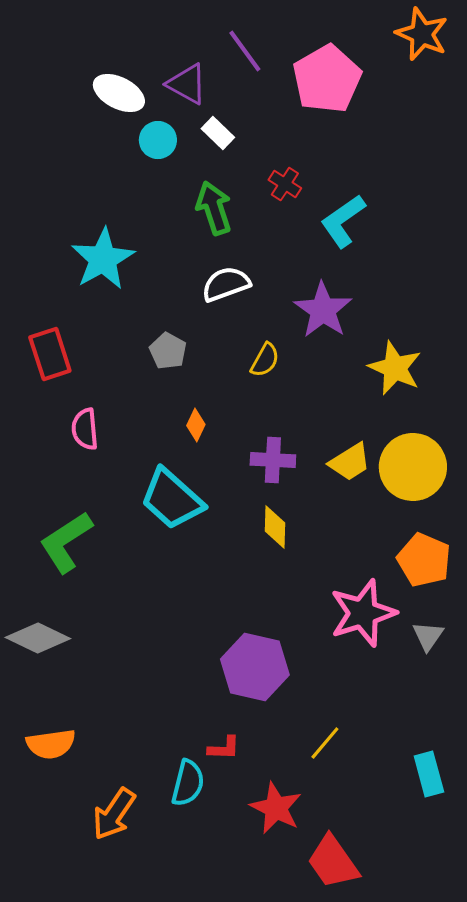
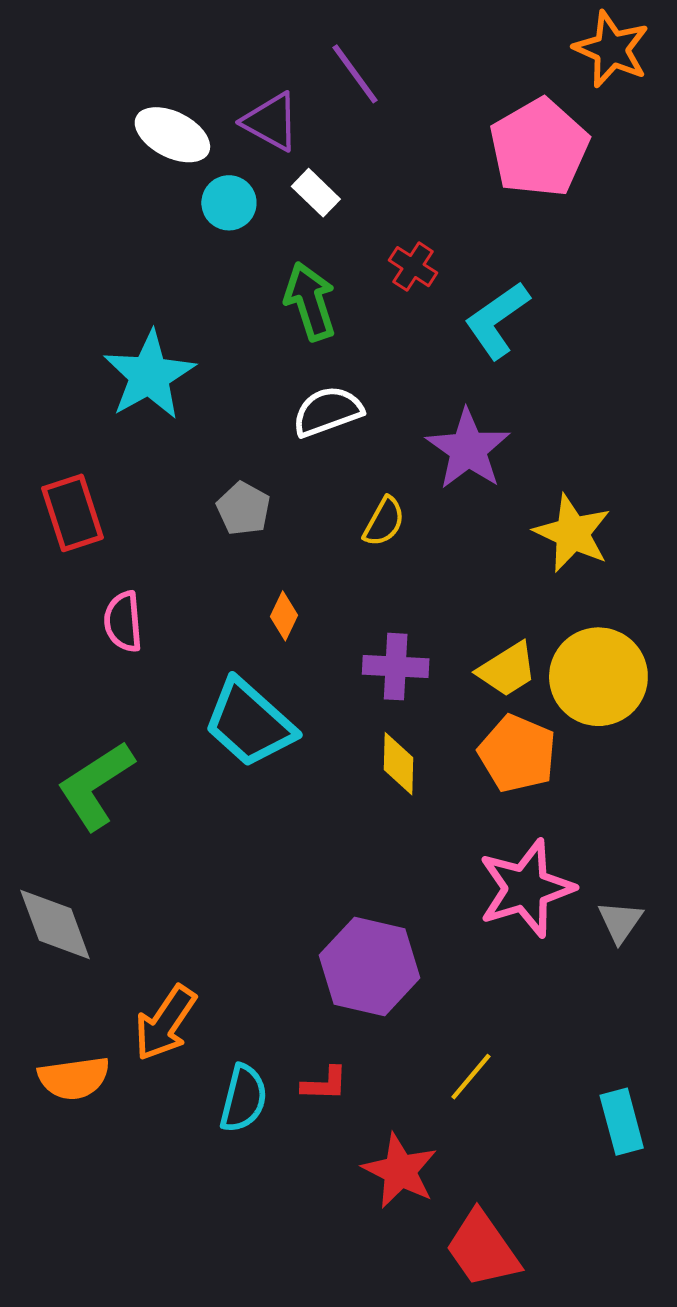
pink pentagon: (327, 79) -> (539, 148), moved
orange pentagon: (424, 560) -> (517, 753), moved
gray diamond: (38, 638) -> (55, 924), turned 44
cyan semicircle: (188, 783) -> (243, 1098), moved
orange arrow: (114, 814) -> (165, 1023), moved

